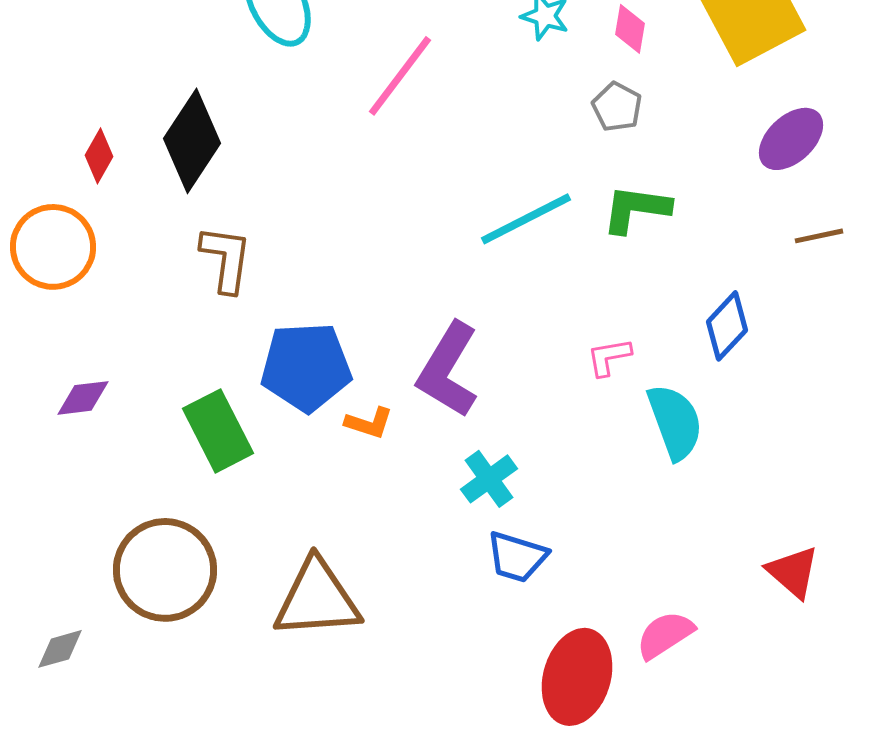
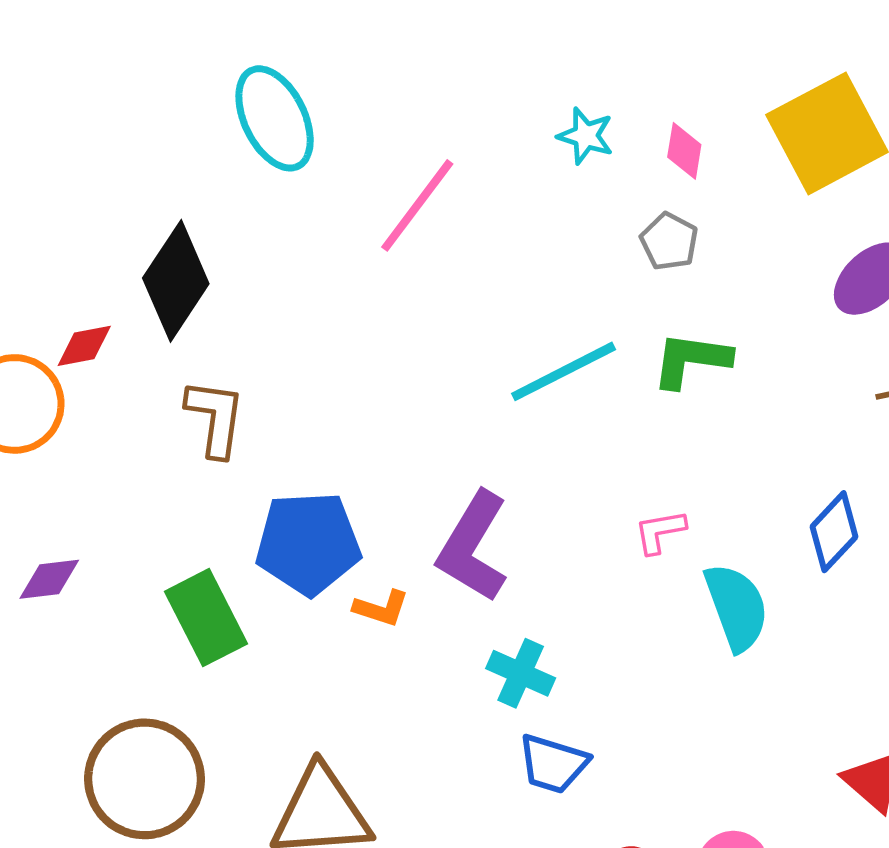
red diamond: (99, 156) -> (84, 346), moved, turned 50
blue diamond: (727, 326) -> (834, 532), moved
cyan cross: (489, 479) -> (521, 673), turned -30

